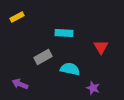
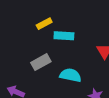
yellow rectangle: (17, 17) -> (44, 24), moved

